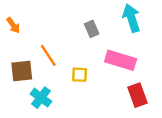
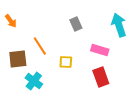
cyan arrow: (131, 18) -> (119, 25), moved
pink rectangle: (121, 60) -> (100, 50), size x0.7
red rectangle: (137, 95) -> (101, 77), moved

